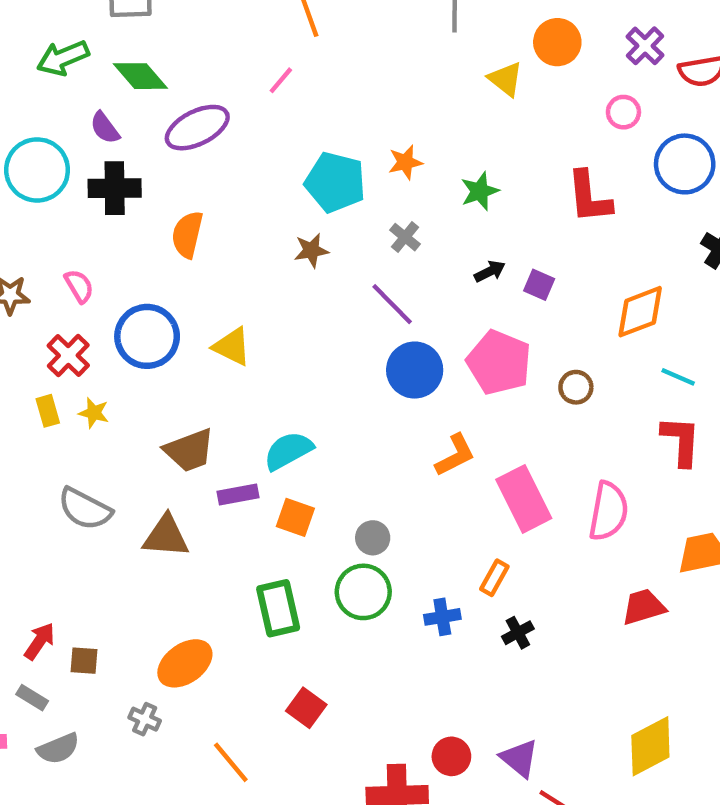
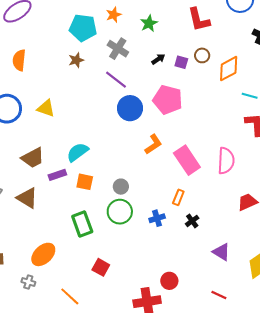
gray cross: (405, 237) -> (118, 49), size x1.5
brown circle: (576, 387) -> (202, 55), moved
brown triangle: (166, 536) -> (27, 198), turned 35
purple triangle: (519, 758) -> (221, 252), moved

